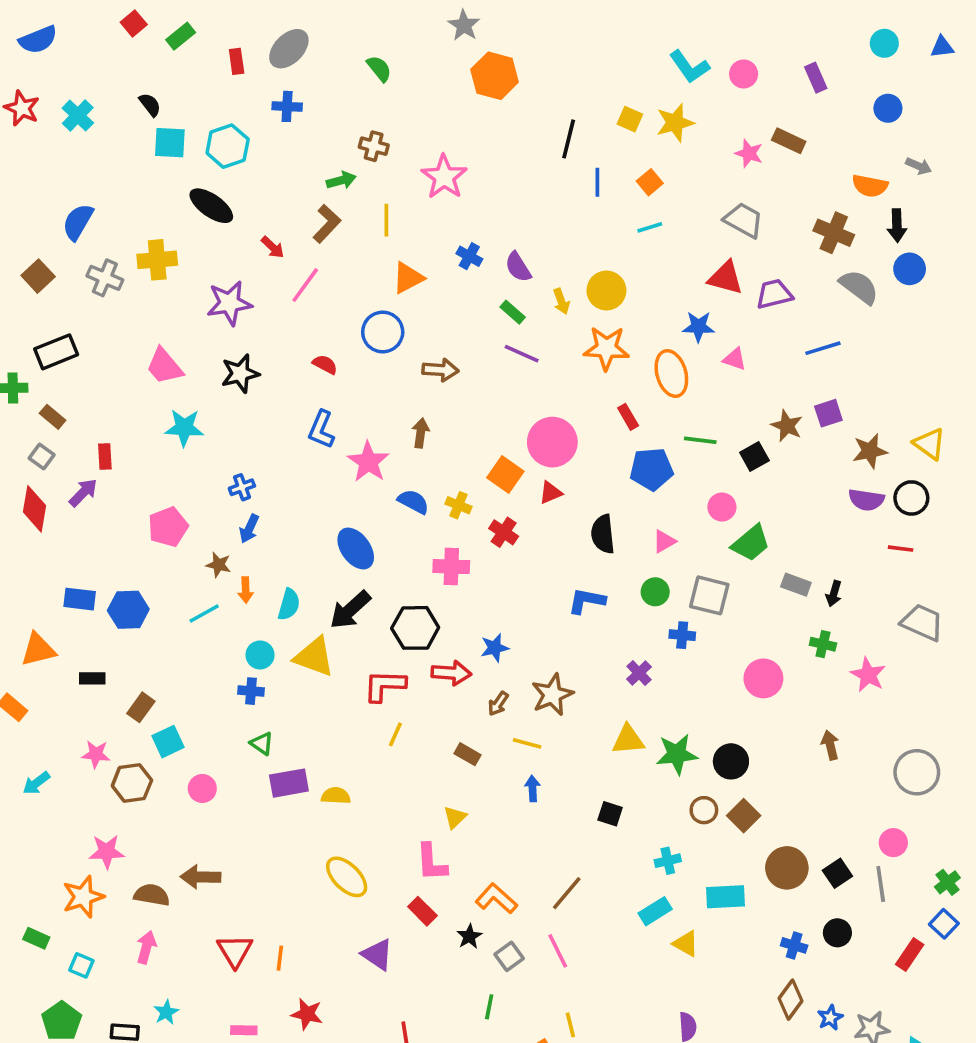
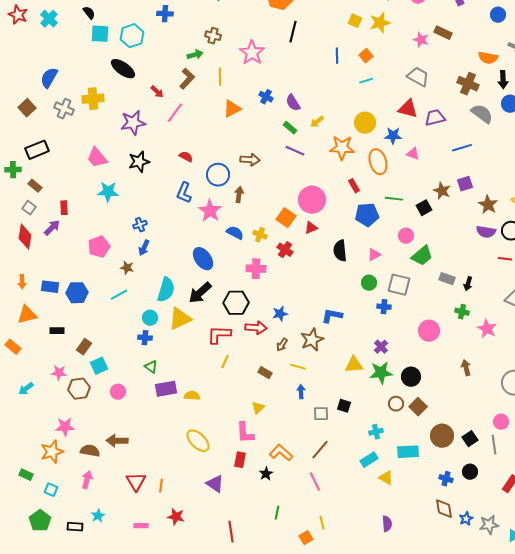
black line: (569, 139) -> (293, 32), moved
yellow circle: (606, 290) -> (365, 123), moved
yellow arrow: (561, 301) -> (317, 122), turned 72
blue circle: (383, 332) -> (218, 175), moved
brown star: (870, 451) -> (488, 205), turned -30
orange arrow: (246, 590) -> (22, 282), moved
blue L-shape: (587, 601) -> (332, 316), moved
cyan semicircle: (289, 604) -> (166, 290), size x1.4
yellow triangle: (314, 657) -> (180, 319), turned -45
purple cross: (639, 673) -> (381, 347), moved
red rectangle: (422, 911) -> (240, 460), turned 56
gray square: (509, 956) -> (321, 414), moved, turned 35
brown diamond: (790, 1000) -> (444, 509), turned -45

